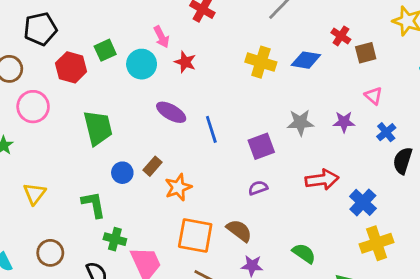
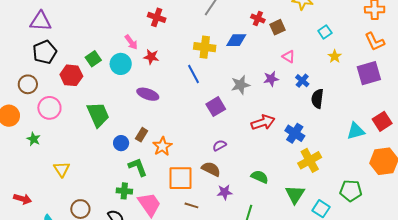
blue line: (211, 129) -> (194, 74), moved
purple semicircle: (258, 188) -> (219, 145), moved
green L-shape: (94, 204) -> (138, 167), moved

